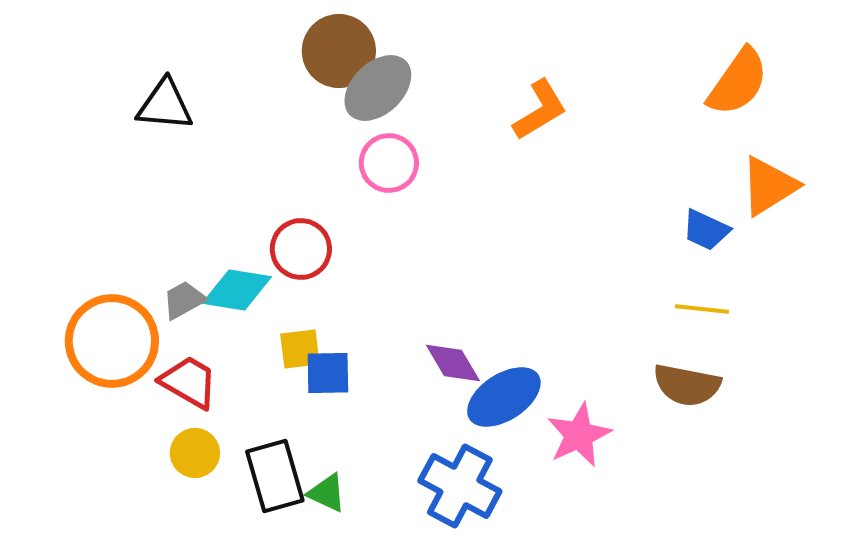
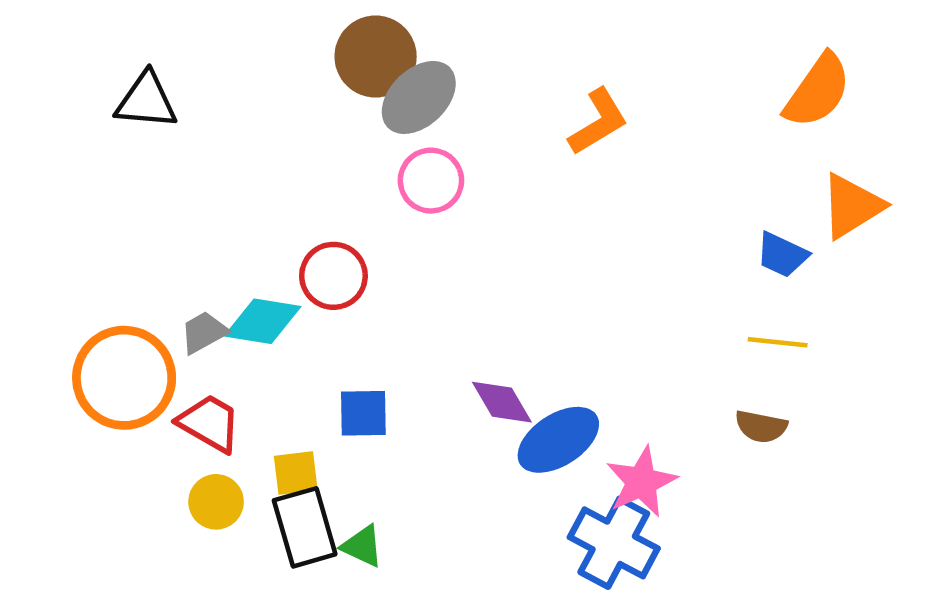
black triangle: (165, 105) -> (146, 101), moved
yellow square: (300, 349) -> (296, 473), moved
brown semicircle: (687, 385) -> (761, 427), size x0.7
blue cross: (460, 486) -> (614, 543), moved

